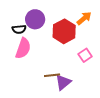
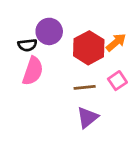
orange arrow: (84, 18) -> (116, 42), moved
brown line: (52, 75) -> (85, 87), moved

